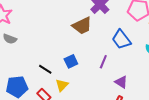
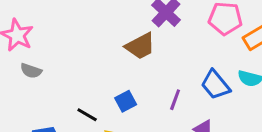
blue trapezoid: (121, 39) -> (215, 85), moved

